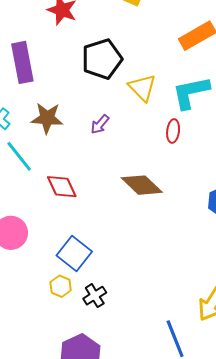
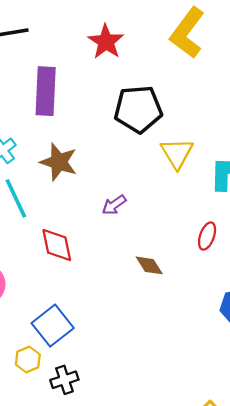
purple arrow: (100, 124) -> (114, 205), moved
red ellipse: (173, 131) -> (207, 236), moved
brown diamond: (142, 185) -> (149, 265), size x0.6

